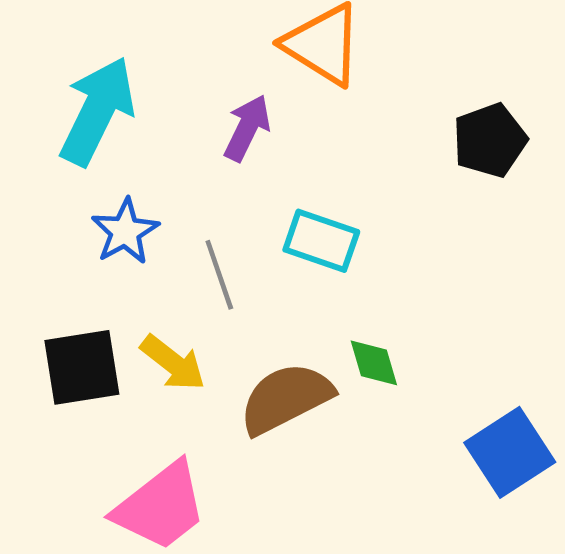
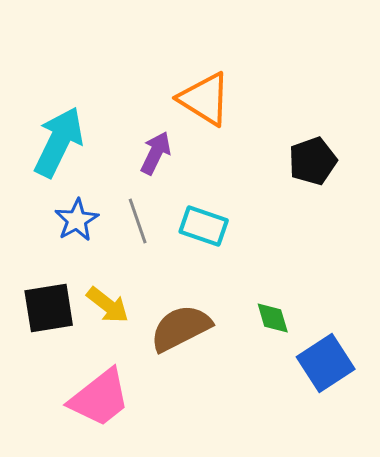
gray line: (219, 275) -> (138, 221), moved
green diamond: (374, 363) -> (273, 318), moved

